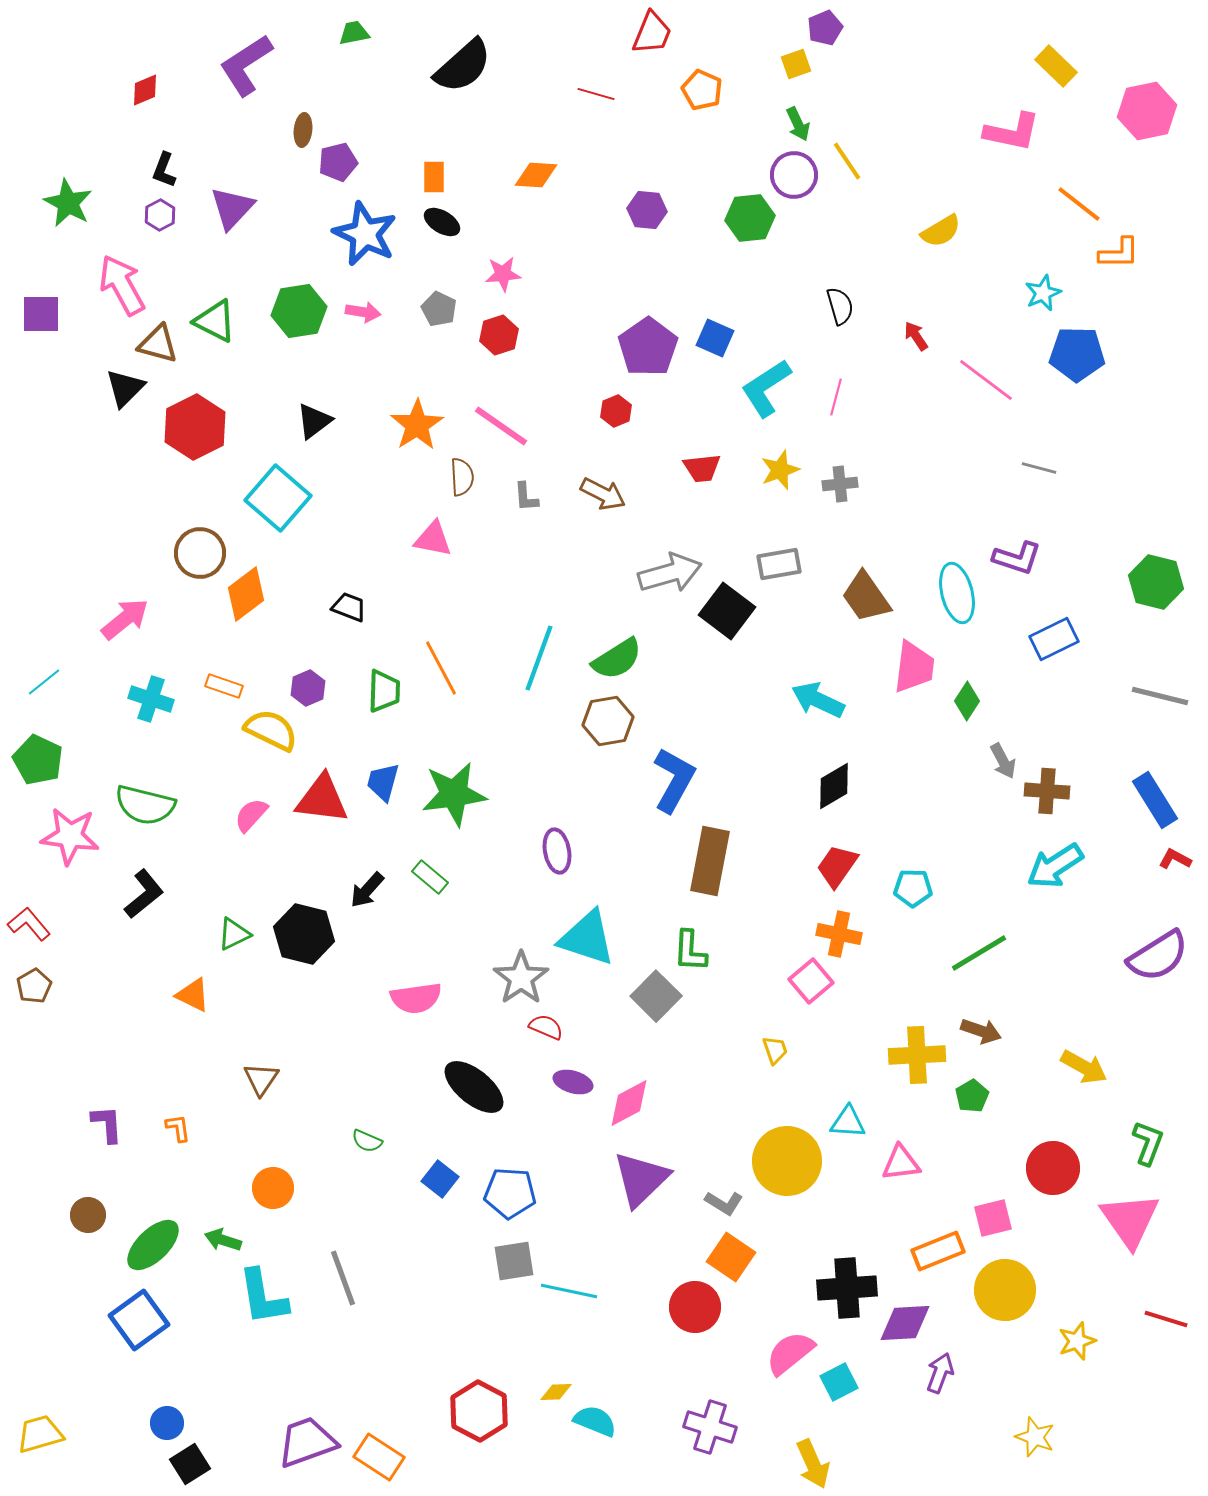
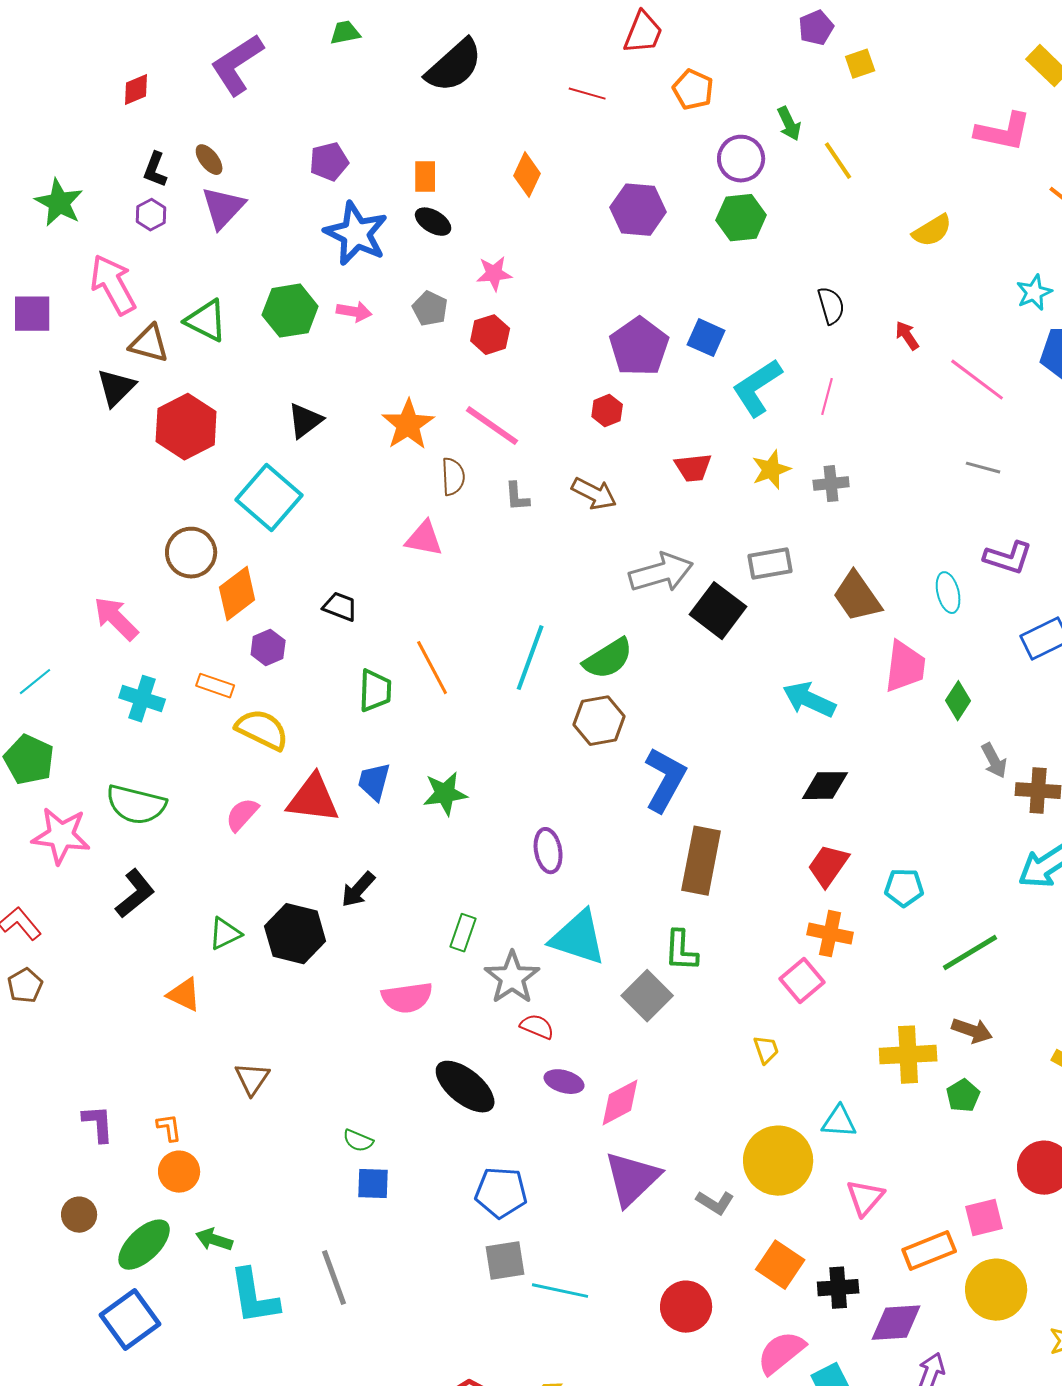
yellow square: (796, 64) -> (860, 64), moved
brown ellipse: (303, 130) -> (209, 160), moved, turned -44
orange diamond: (536, 175) -> (527, 175), turned -69
purple circle: (794, 175) -> (741, 159), moved
purple hexagon: (647, 210) -> (638, 210), size x1.4
gray line: (1039, 468) -> (983, 468), moved
cyan ellipse: (957, 593) -> (948, 593), size x0.7
pink arrow: (125, 619) -> (116, 619), turned -96
purple hexagon: (308, 688) -> (268, 648), moved
black diamond: (834, 786) -> (825, 786), turned 30
green star: (454, 794) -> (445, 794), size x0.7
green rectangle: (430, 877) -> (463, 933), moved, turned 69
pink triangle: (901, 1163) -> (865, 1198), moved, turned -42
blue square: (440, 1179) -> (373, 1184), moved, turned -36
orange circle: (273, 1188) -> (179, 1172), moved
orange square: (731, 1257) -> (780, 1265), moved
black cross: (847, 1288) -> (838, 1288), size x0.7

